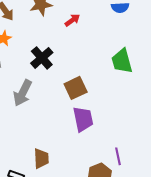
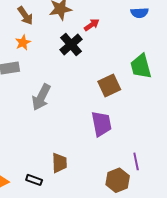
black cross: (42, 58) -> (71, 44), moved
brown square: (76, 88) -> (109, 86), moved

